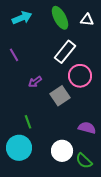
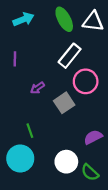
white triangle: (87, 20) -> (93, 21), size x1.5
purple line: (14, 55) -> (15, 59), turned 32
purple semicircle: (87, 128) -> (93, 137), turned -42

